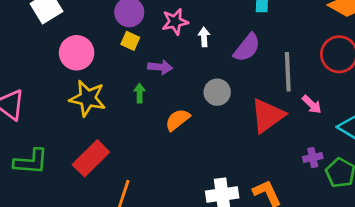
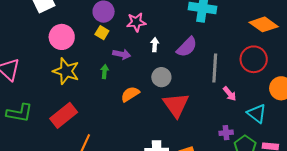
white arrow: (204, 37) -> (155, 45), moved
red triangle: (268, 115) -> (176, 105), moved, turned -36

